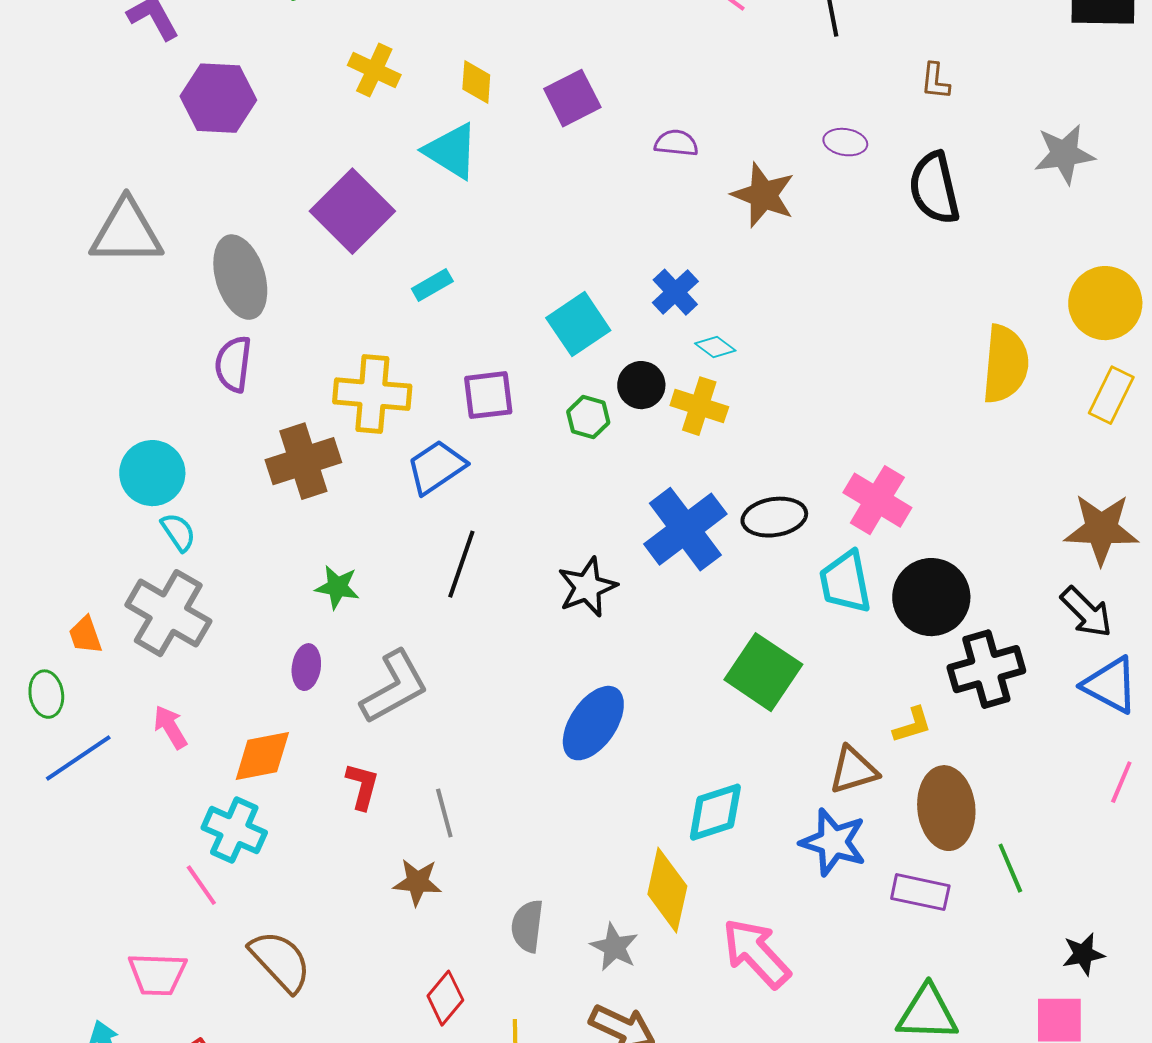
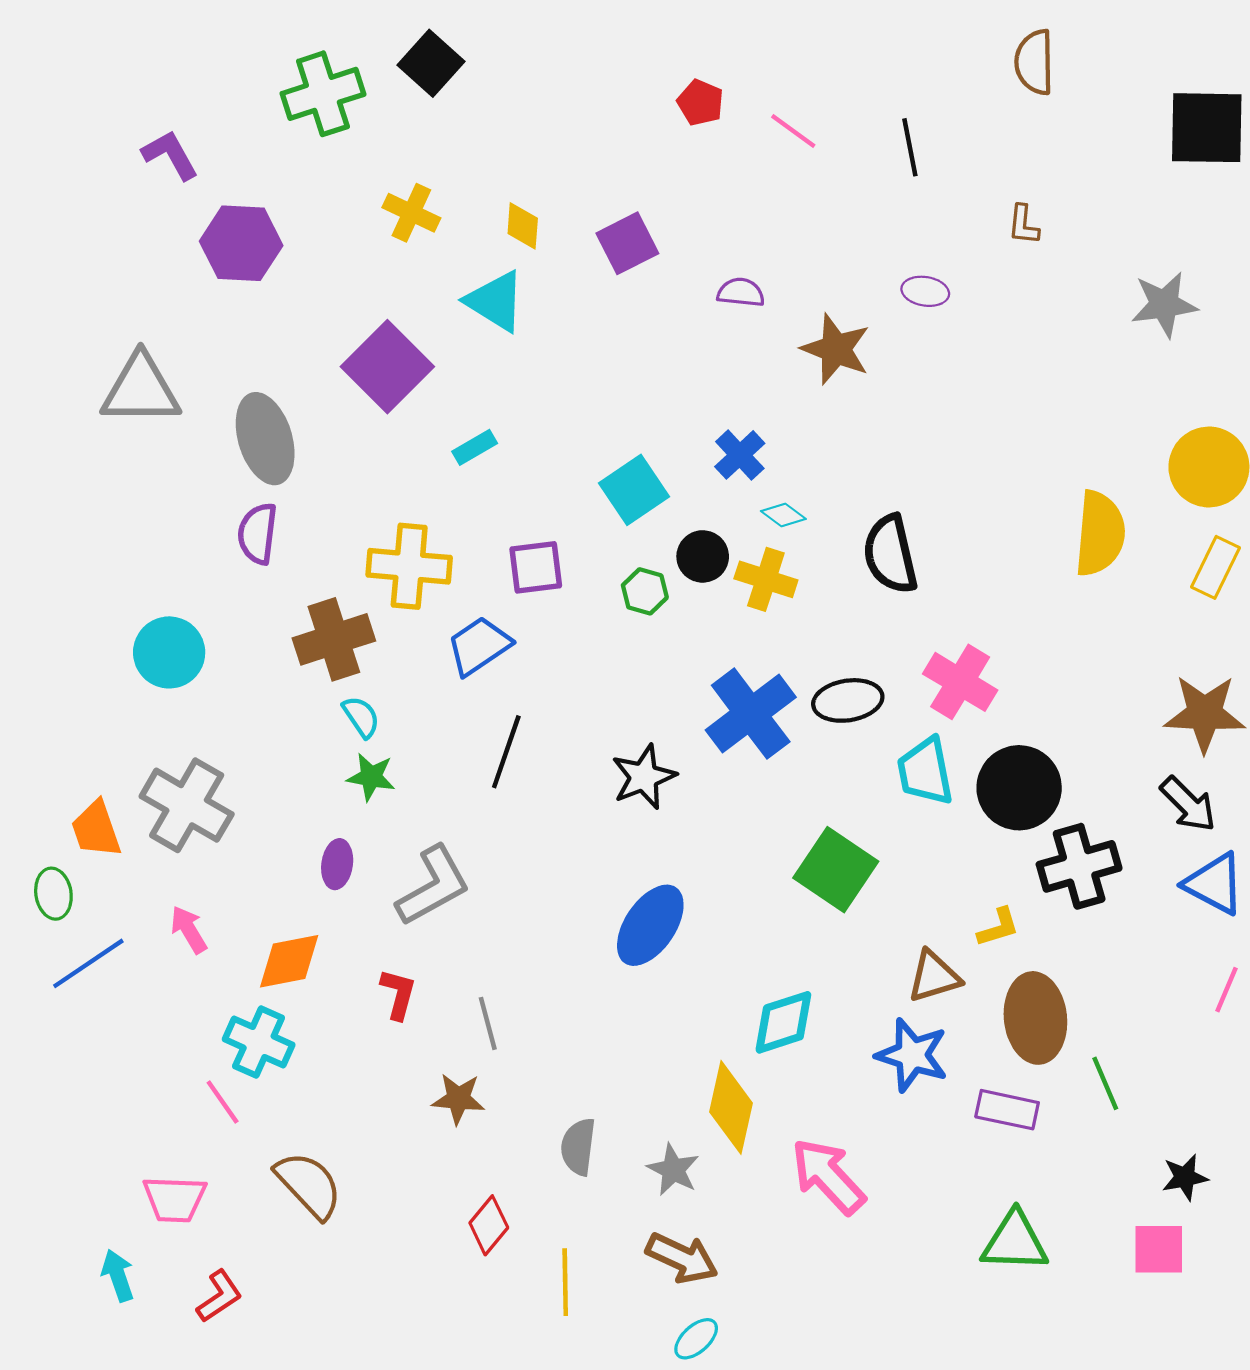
black semicircle: (934, 188) -> (890, 554), moved
cyan semicircle: (178, 532) -> (361, 717), moved
orange trapezoid: (85, 635) -> (96, 829), size x1.4

